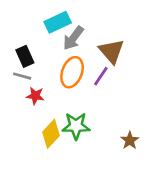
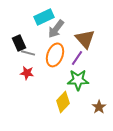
gray line: (22, 76) -> (28, 53), moved
green star: (76, 126) -> (78, 80), moved
yellow diamond: (51, 134) -> (63, 102), moved

